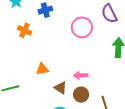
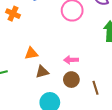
brown triangle: (61, 88) -> (42, 72), moved, turned -48

